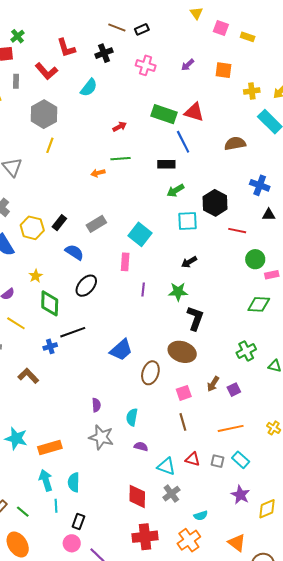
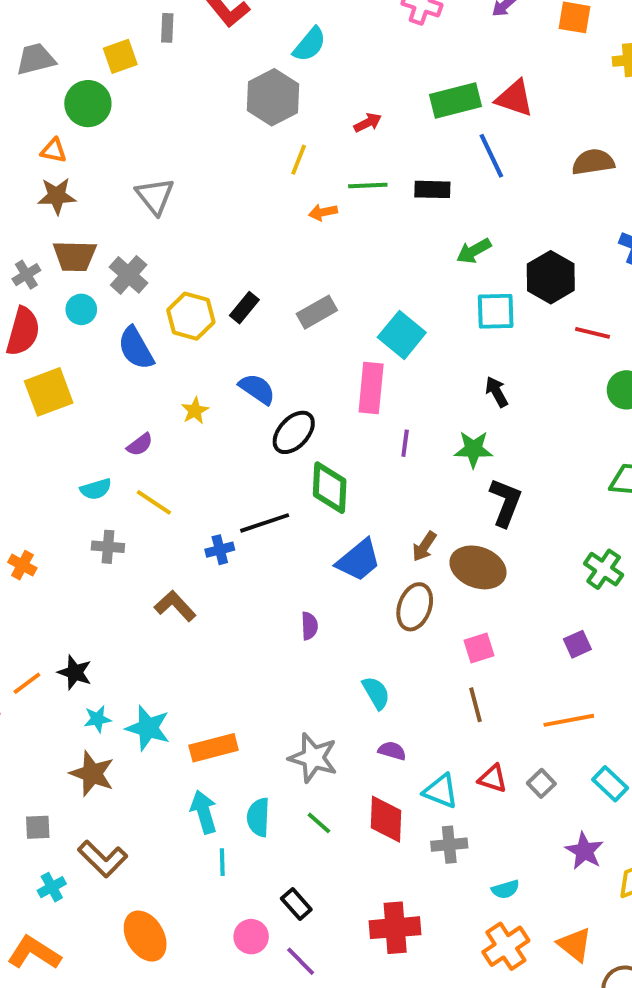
gray hexagon: (44, 114) -> (273, 97), moved
green rectangle: (164, 114) -> (455, 101), turned -35
yellow line: (50, 145) -> (299, 160), moved
black rectangle: (166, 164) -> (432, 189), moved
blue semicircle: (74, 252) -> (257, 389), moved
pink rectangle: (125, 262) -> (371, 388), size x1.4
black arrow: (189, 262) -> (497, 392), turned 91
green diamond: (50, 303) -> (330, 488), moved
green cross: (246, 351) -> (604, 569), turned -30
brown arrow: (213, 384) -> (424, 546), moved
purple semicircle: (96, 405) -> (309, 626), moved
cyan semicircle: (132, 417) -> (376, 693), turned 138
gray star: (101, 437) -> (313, 758), moved
cyan rectangle: (241, 460) -> (610, 784), moved
gray square: (218, 461) -> (541, 783), turned 32
gray cross: (171, 494) -> (449, 845), turned 30
red diamond: (137, 496) -> (386, 819), moved
green line: (23, 512) -> (319, 823), moved
black rectangle: (78, 522) -> (296, 904), moved, turned -63
orange cross: (189, 540) -> (506, 946), moved

